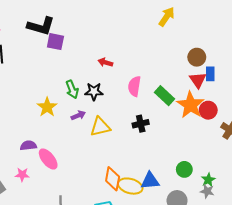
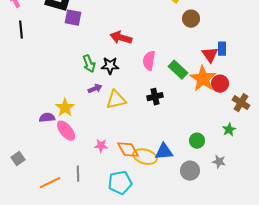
brown circle: (197, 57) -> (191, 19), moved
red arrow: (105, 62) -> (121, 38), size x1.5
yellow star: (47, 107) -> (65, 108), moved
pink star: (22, 175) -> (101, 146), moved
orange diamond: (113, 179) -> (128, 150), turned -40
green star: (208, 180) -> (229, 130), moved

